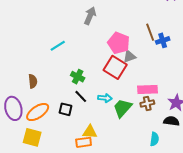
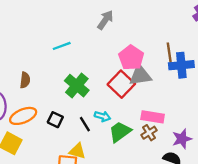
blue cross: (163, 40) -> (181, 65), size x1.5
gray triangle: (129, 56) -> (140, 75), size x1.5
green cross: (78, 77) -> (77, 86), size x1.5
black line: (81, 96) -> (85, 124), moved
brown cross: (147, 103) -> (149, 133), turned -32

